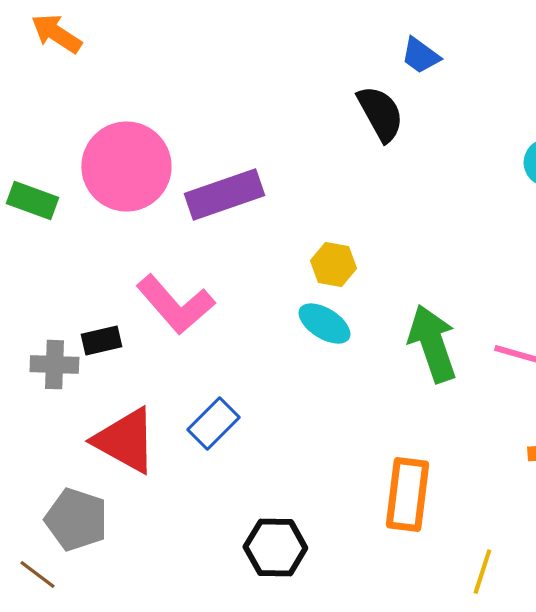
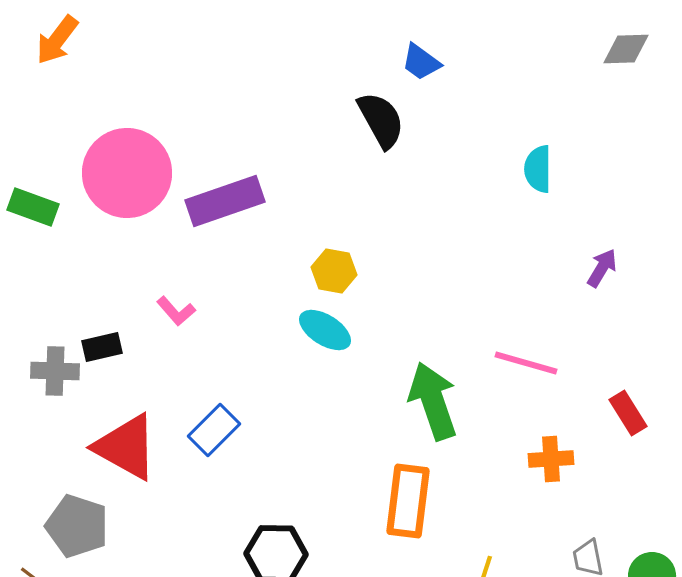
orange arrow: (56, 34) -> (57, 40), turned -86
pink L-shape: (175, 305) -> (176, 311), size x0.5
green arrow: (432, 344) -> (433, 401), moved

